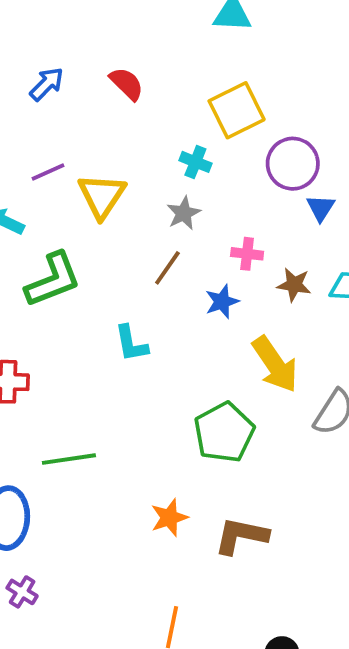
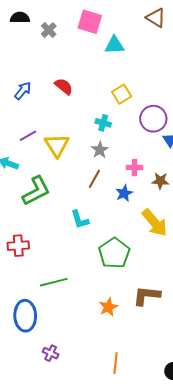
yellow square: (237, 110) -> (122, 94), size x0.7
green pentagon: (224, 432) -> (114, 253), moved
brown L-shape: (241, 536) -> (147, 296), moved
purple cross: (22, 592) -> (51, 353), moved

